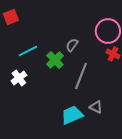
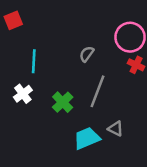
cyan line: (28, 51) -> (34, 61), turned -60
green cross: (55, 60) -> (63, 102), moved

